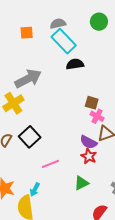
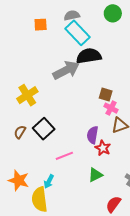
black semicircle: (75, 64) -> (89, 56), size x1.4
gray arrow: (28, 79) -> (66, 70), moved
purple semicircle: (88, 142) -> (93, 135), moved, turned 72

